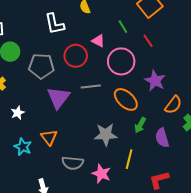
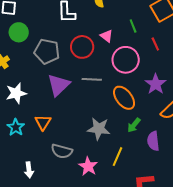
white star: (18, 113) -> (16, 93), size x1.5

